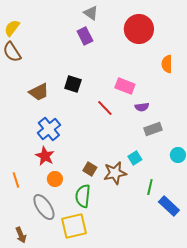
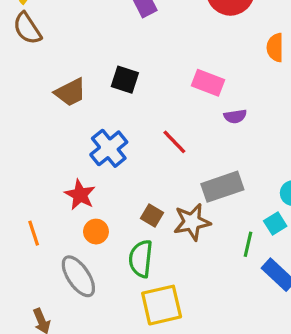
red line: (105, 108) -> (174, 142), moved
blue cross: (49, 129) -> (109, 148), moved
gray rectangle: (153, 129) -> (222, 187), moved, size x1.4
cyan square: (135, 158) -> (275, 224), moved
yellow square: (74, 226) -> (162, 305), moved

